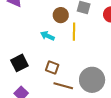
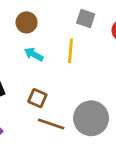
brown circle: (61, 15) -> (27, 22), moved

